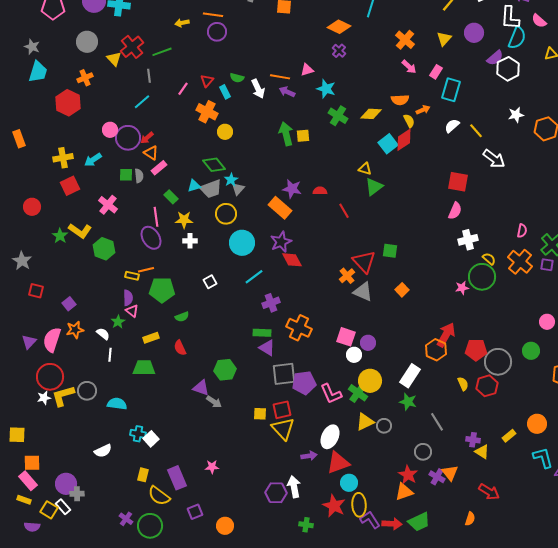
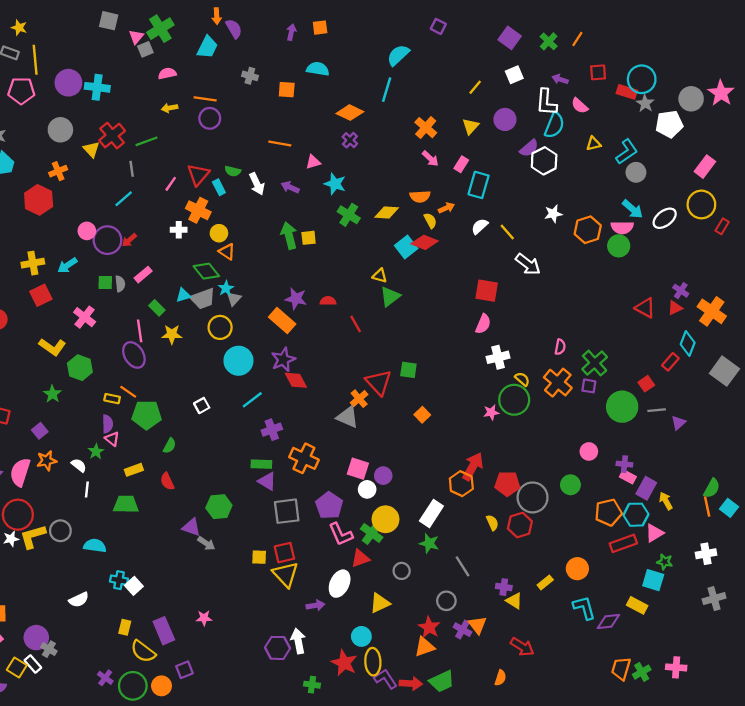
orange line: (280, 77) -> (280, 144), moved
red triangle: (207, 81) -> (198, 175), size x1.5
red diamond: (404, 140) -> (425, 242), turned 55
orange triangle: (151, 153) -> (227, 252), moved
green star: (60, 236) -> (52, 394), moved
white cross: (190, 241) -> (179, 230), moved
orange line: (146, 270) -> (128, 392), turned 49
gray triangle: (363, 292) -> (348, 417), moved
green semicircle: (182, 317) -> (170, 446), turned -40
purple pentagon: (304, 383) -> (329, 505), moved, turned -30
yellow triangle: (365, 422) -> (380, 603), moved
red triangle: (338, 463) -> (360, 558), moved, size x0.7
gray cross: (77, 494) -> (49, 649), turned 32
orange circle: (225, 526) -> (161, 686), moved

